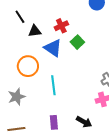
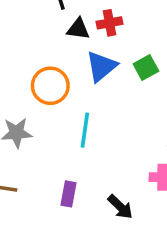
red cross: (61, 26) -> (110, 23), moved
blue triangle: (53, 48) -> (101, 66), turned 30

